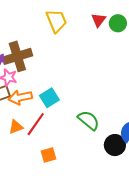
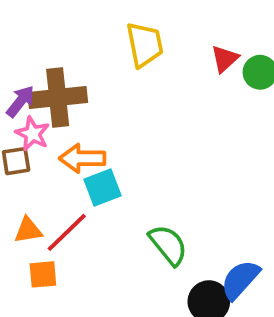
orange arrow: (20, 97) -> (82, 158), moved
orange square: (49, 155) -> (43, 274), moved

